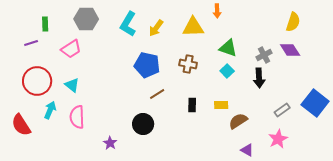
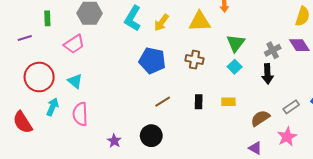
purple line: (31, 43) -> (25, 38), moved
green triangle: (228, 48) -> (236, 43), turned 48
brown line: (157, 94) -> (163, 102), moved
brown semicircle: (238, 121) -> (260, 118), moved
black circle: (143, 124) -> (151, 136), moved

